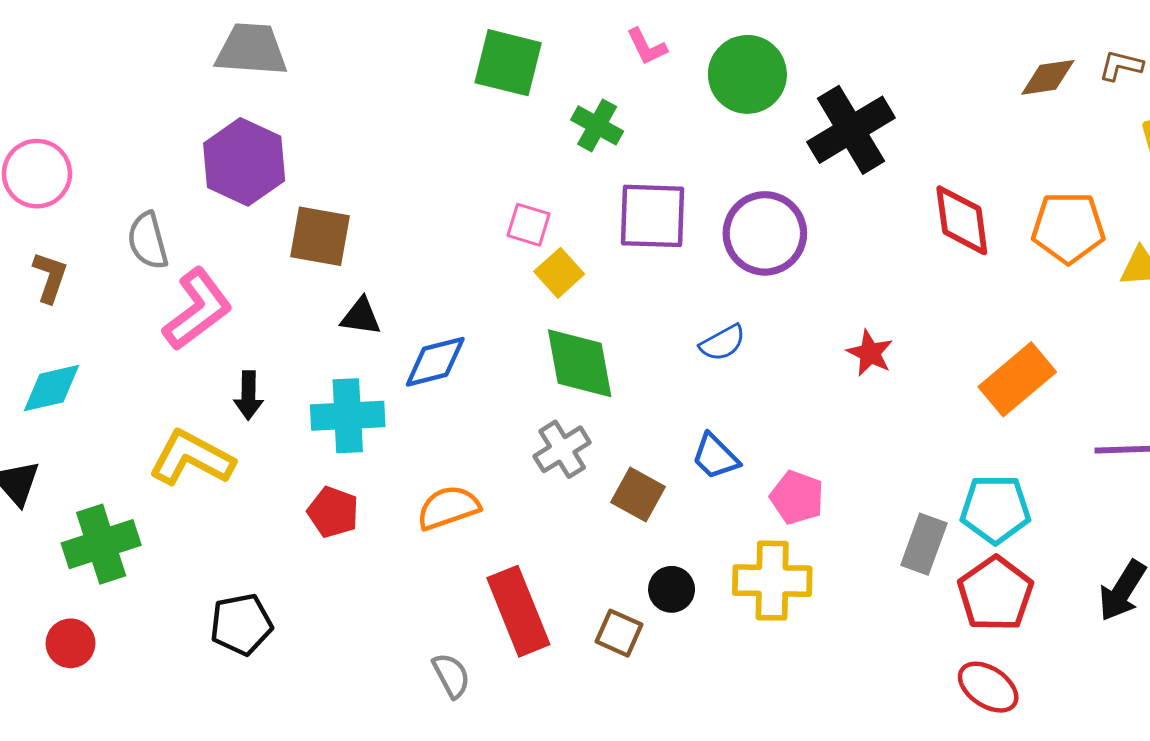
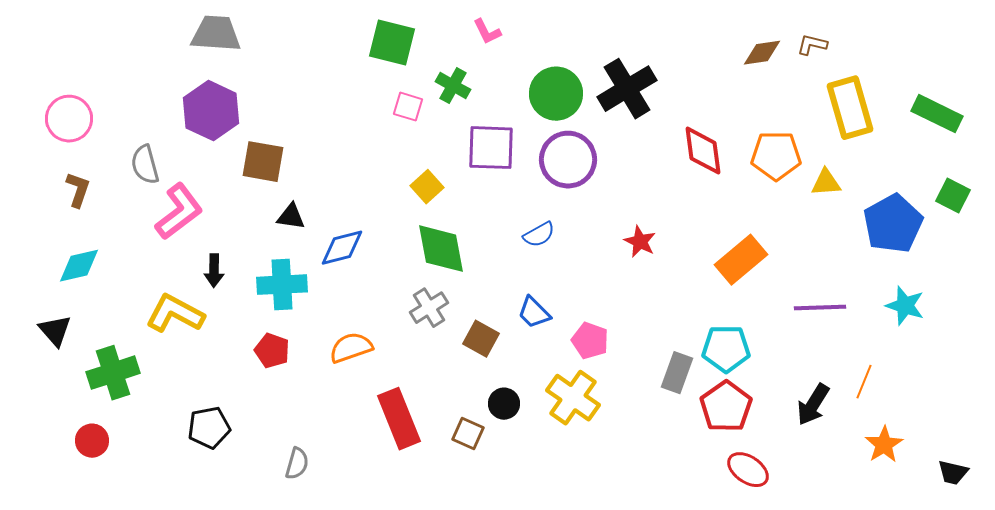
green circle: (747, 74) -> (556, 94), moved
pink square: (529, 225) -> (408, 107), moved
yellow cross: (772, 581) -> (573, 398), turned 34
gray semicircle: (451, 675) -> (297, 464), moved, turned 44
red ellipse: (988, 687) -> (748, 470), moved

